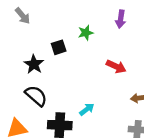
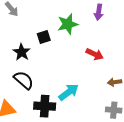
green star: (86, 33) -> (68, 24), size x1.5
cyan arrow: (87, 109) -> (69, 92), size x1.5

